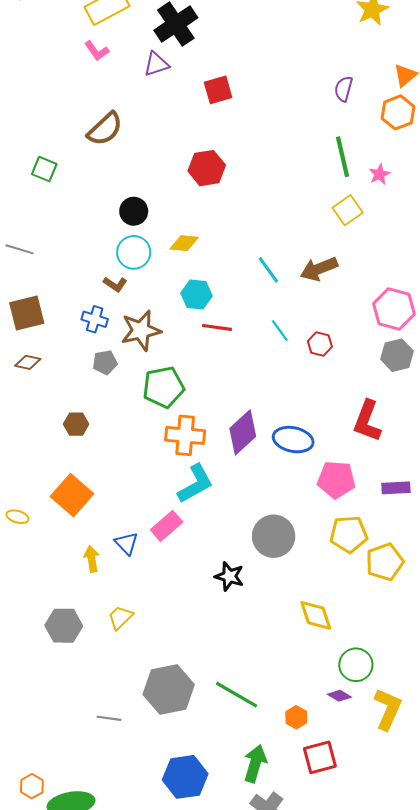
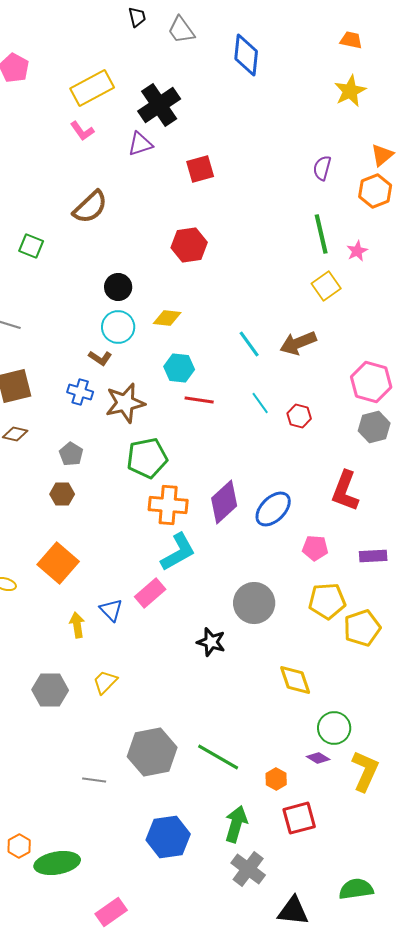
gray pentagon: (105, 362) -> (71, 454), moved, turned -30
blue ellipse: (293, 440) -> (273, 509), turned -57
pink pentagon: (336, 480) -> (315, 548), size x0.7

